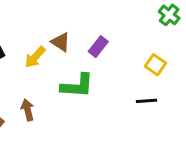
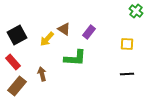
yellow square: (156, 65) -> (127, 44), turned -32
black line: (147, 101) -> (127, 74), moved

